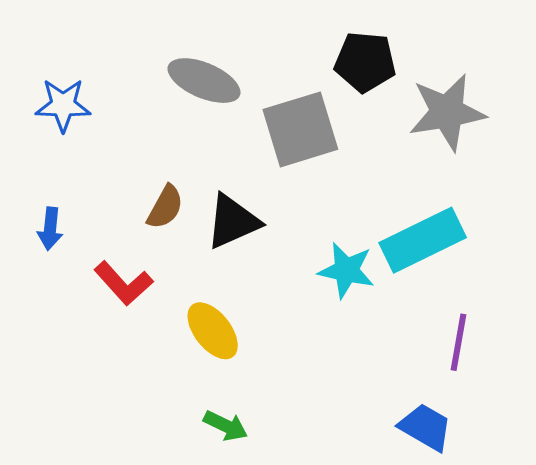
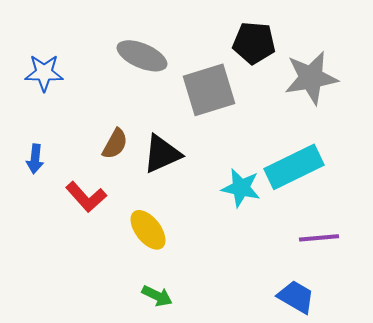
purple line: (459, 342) -> (319, 238), turned 75

